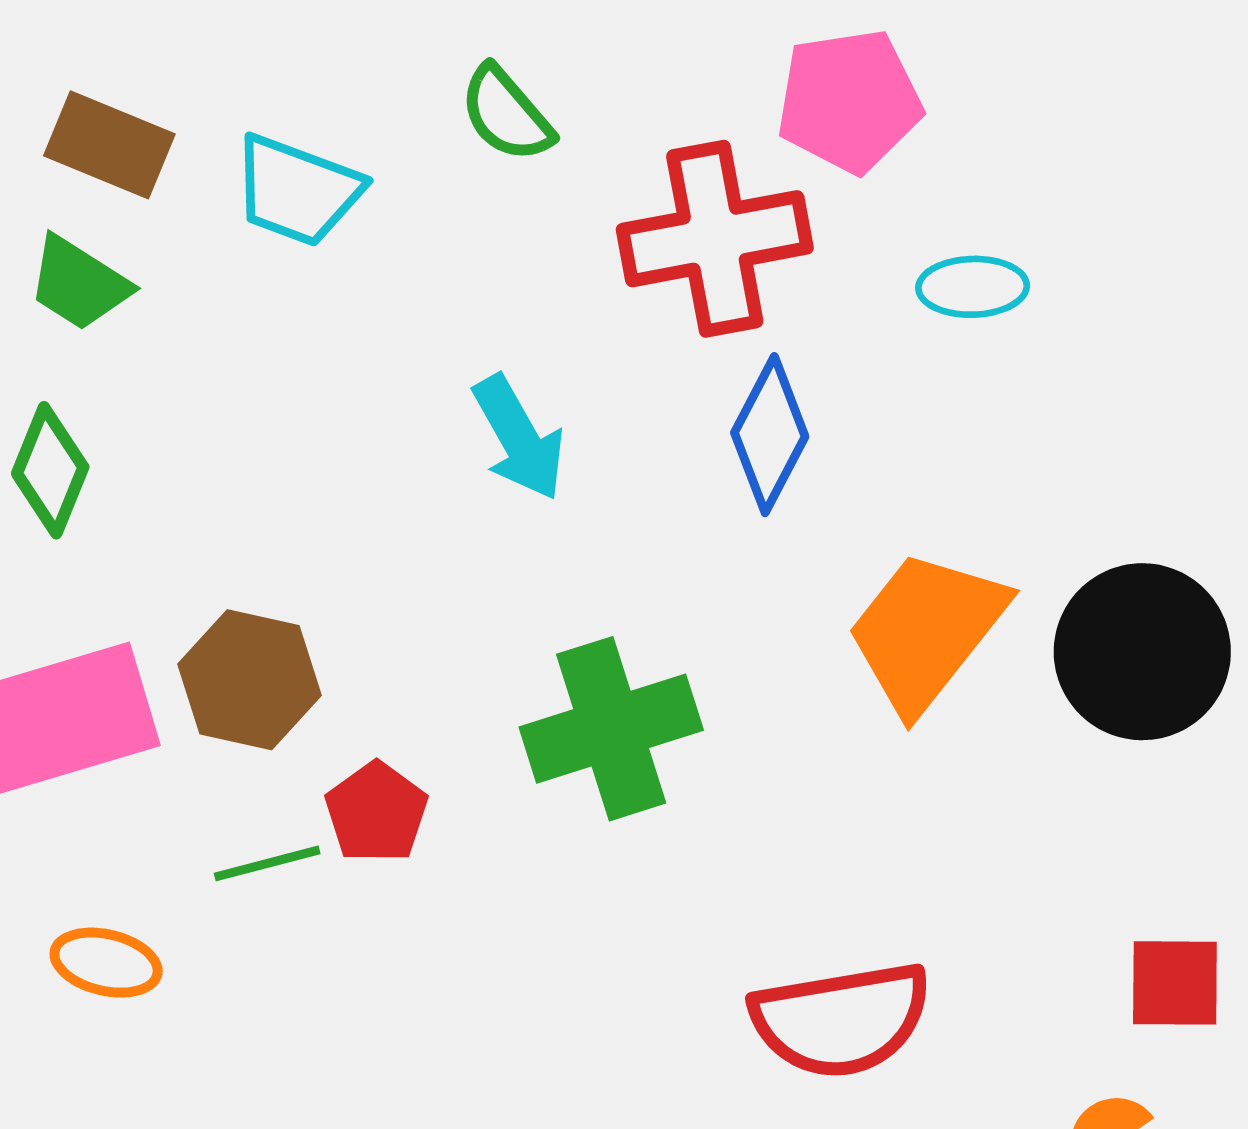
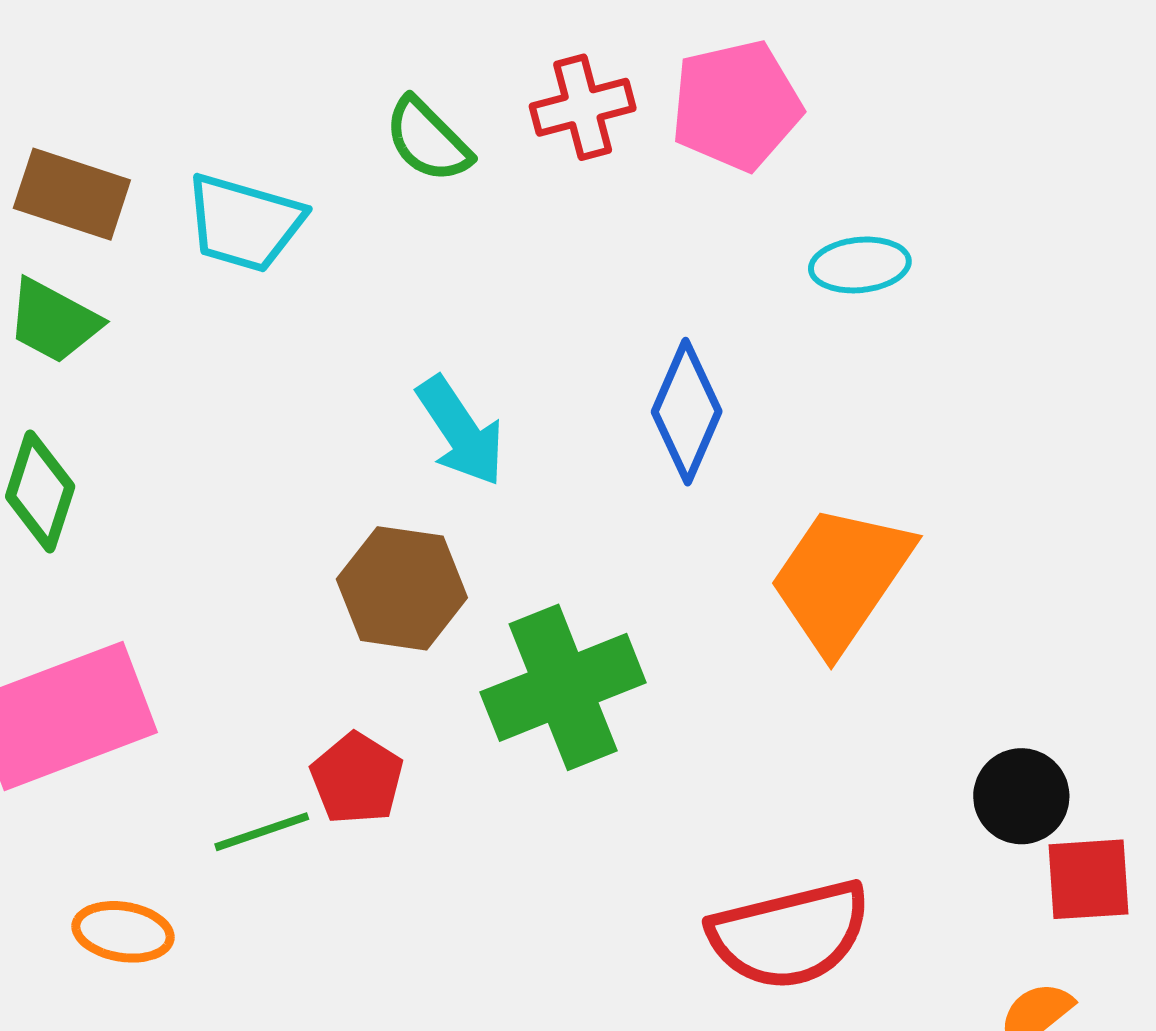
red cross: (715, 239) -> (583, 107), moved, size x0.6
black circle: (1142, 652) -> (1021, 796), moved, size x0.6
brown hexagon: (249, 680) -> (402, 588), moved

